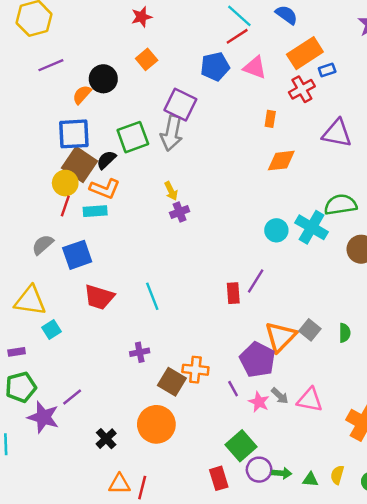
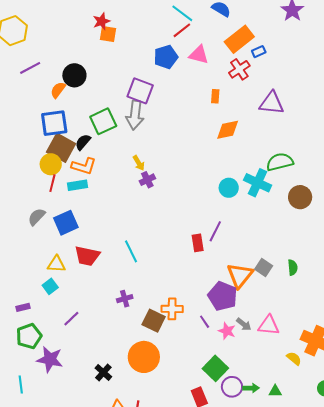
orange square: (147, 59) -> (108, 34), moved, turned -36
yellow triangle: (30, 301) -> (56, 264), moved, size x0.7
purple line: (72, 397) -> (71, 319), moved
yellow semicircle: (337, 475) -> (294, 358), moved, turned 119

